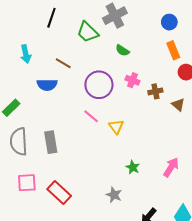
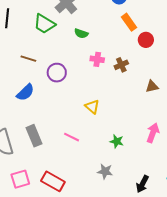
blue semicircle: (47, 85) -> (25, 92), moved, turned -30
purple circle: (99, 85) -> (57, 73), moved, size x0.7
brown triangle: (178, 105) -> (152, 86), moved, turned -40
pink line: (91, 116) -> (72, 137), moved

